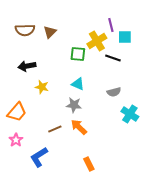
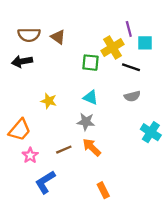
brown triangle: (50, 32) -> (58, 37), turned -40
black arrow: (27, 66) -> (22, 61), moved
gray semicircle: (114, 92) -> (132, 96), moved
pink star: (16, 140) -> (30, 155), moved

